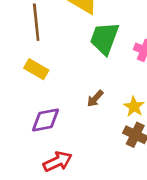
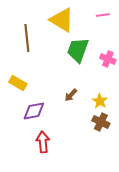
yellow rectangle: (36, 69) -> (18, 83), moved
red arrow: (58, 162) -> (43, 142), turned -70

